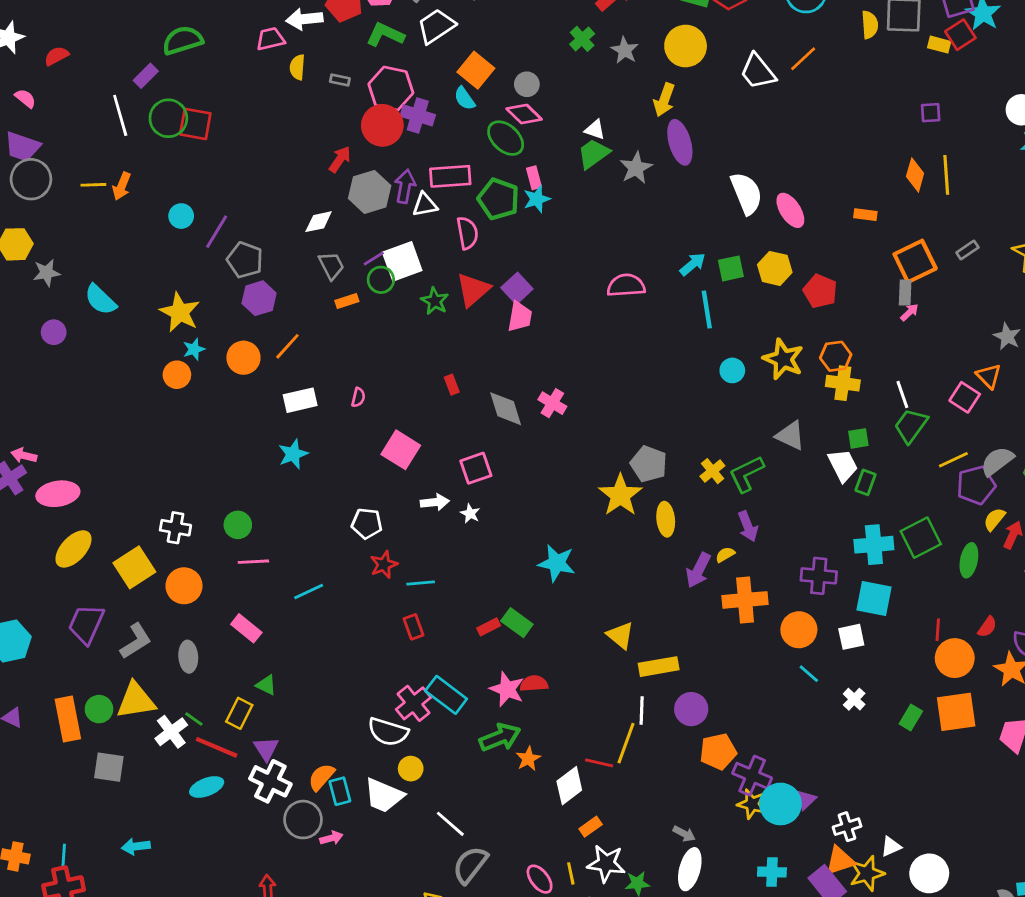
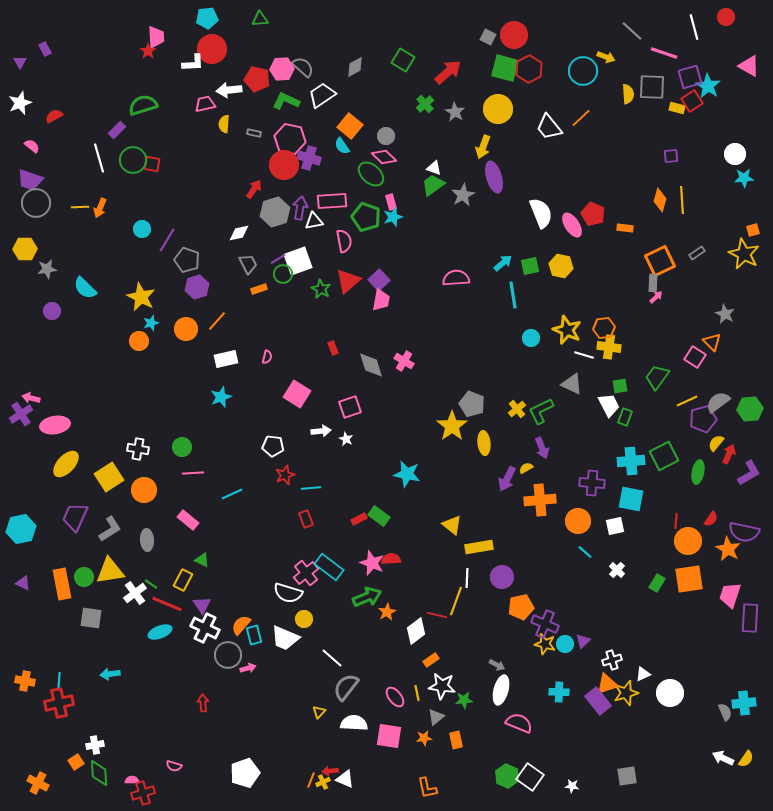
red square: (195, 124) -> (152, 164), size x0.7
red pentagon: (820, 291) -> (593, 214), moved
white line: (902, 395) -> (584, 355), moved, turned -54
cyan circle: (780, 804) -> (565, 644), size x0.6

